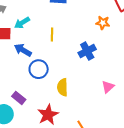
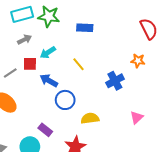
orange star: (103, 23) -> (138, 61), moved
yellow line: (52, 35) -> (79, 64), turned -40
yellow semicircle: (62, 87) -> (90, 118), turned 84

